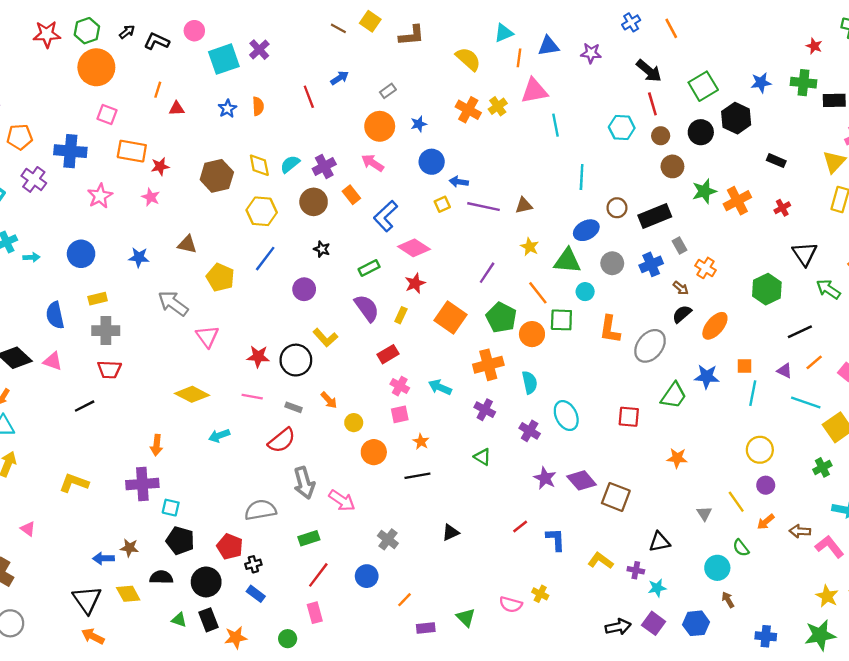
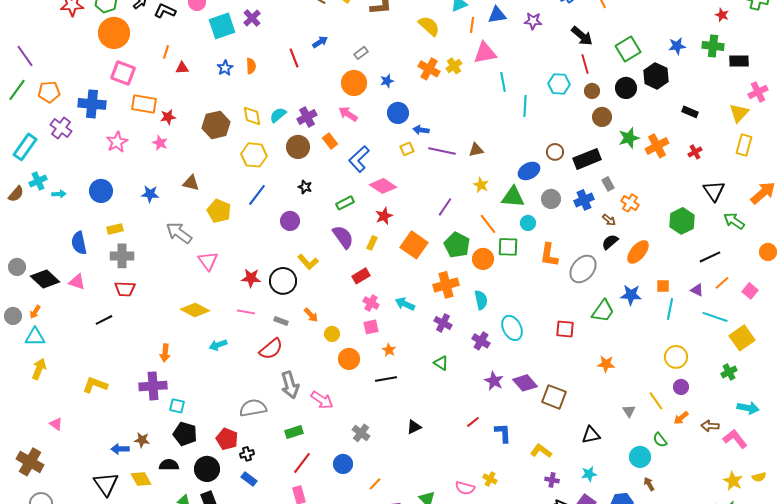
pink square: (107, 115) -> (123, 73), size x1.4
cyan line: (582, 177) -> (525, 106), moved
purple cross: (636, 570) -> (552, 480), moved

